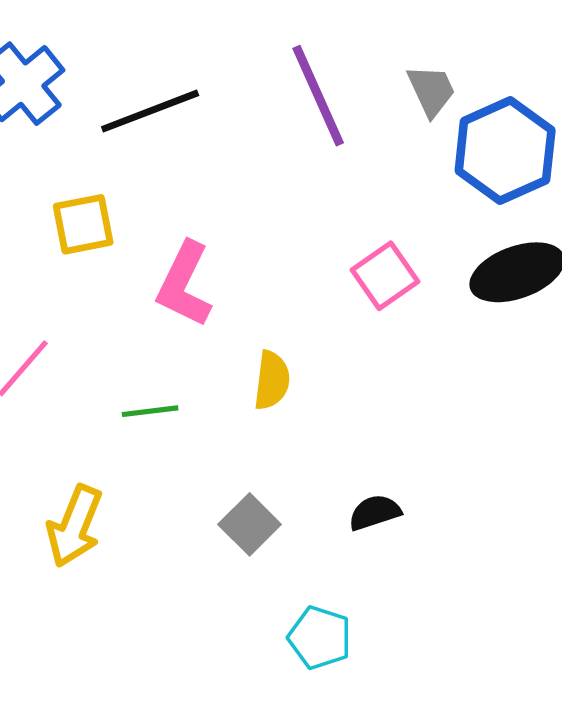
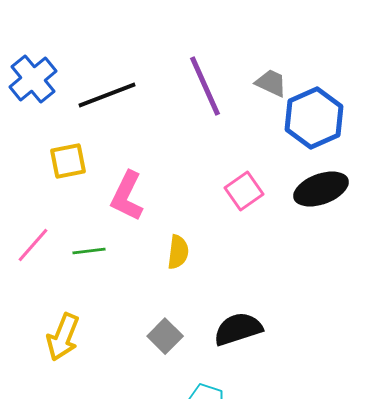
gray trapezoid: (431, 90) -> (271, 83), turned -40
green line: (150, 411) -> (89, 251), moved
black semicircle: (375, 512) -> (238, 329), size x1.6

